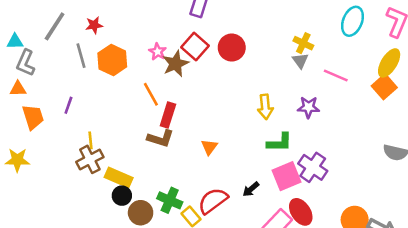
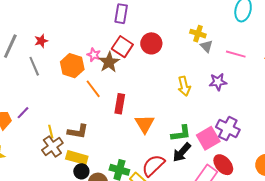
yellow cross: (303, 43) -> (198, 34), moved
orange hexagon: (112, 60) -> (72, 66), moved
purple line: (68, 105) -> (23, 113), moved, turned 32
red rectangle: (168, 115) -> (120, 104), moved
brown L-shape: (161, 138) -> (78, 131), moved
green L-shape: (280, 142) -> (181, 133), moved
orange triangle: (209, 147) -> (145, 124), size x1.5
black arrow: (251, 189) -> (182, 152), size x1.5

